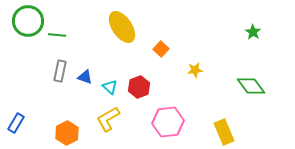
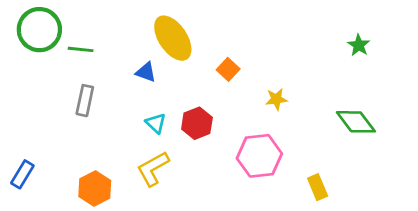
blue triangle: (85, 77) -> (146, 72), moved
pink hexagon: (168, 122) -> (259, 156), moved
yellow rectangle: (224, 132) -> (318, 187), size x0.7

